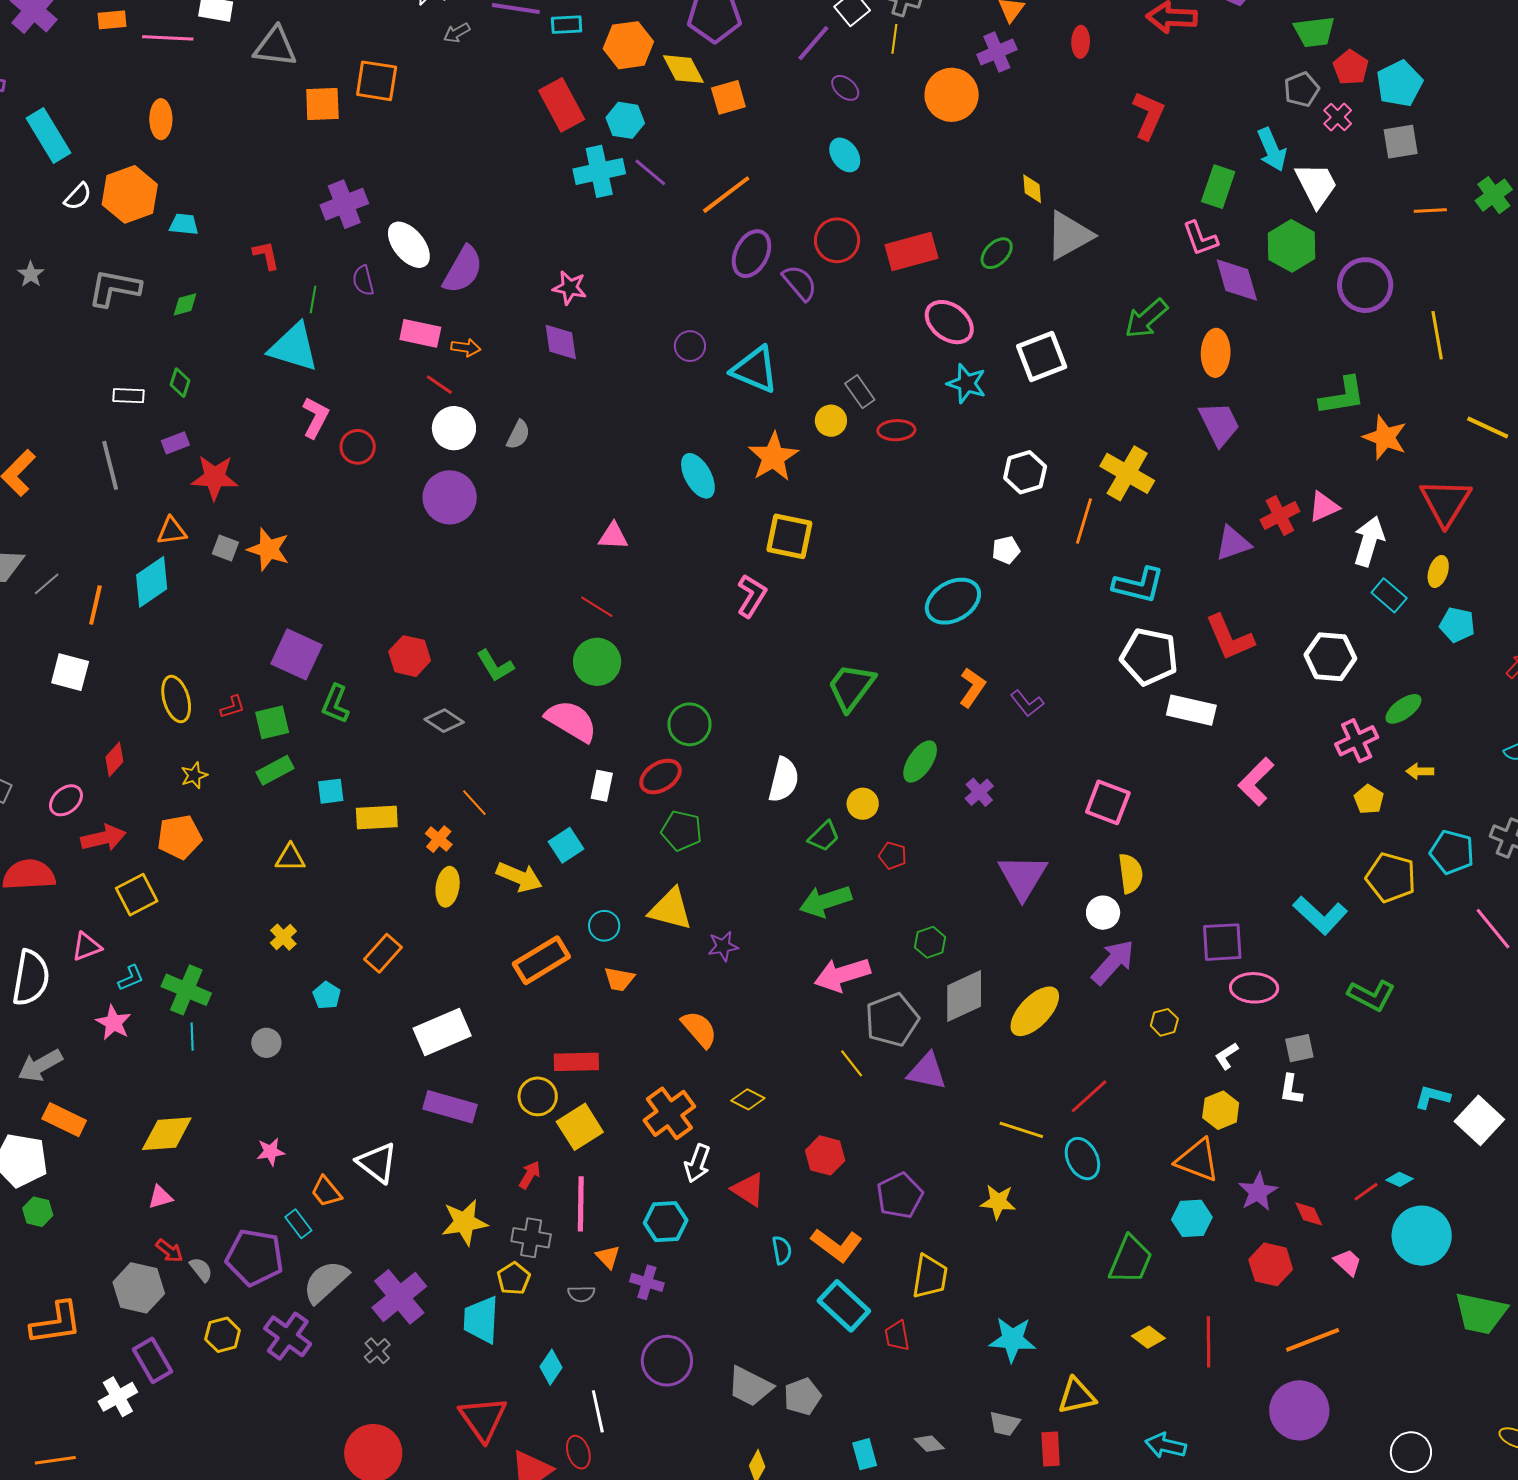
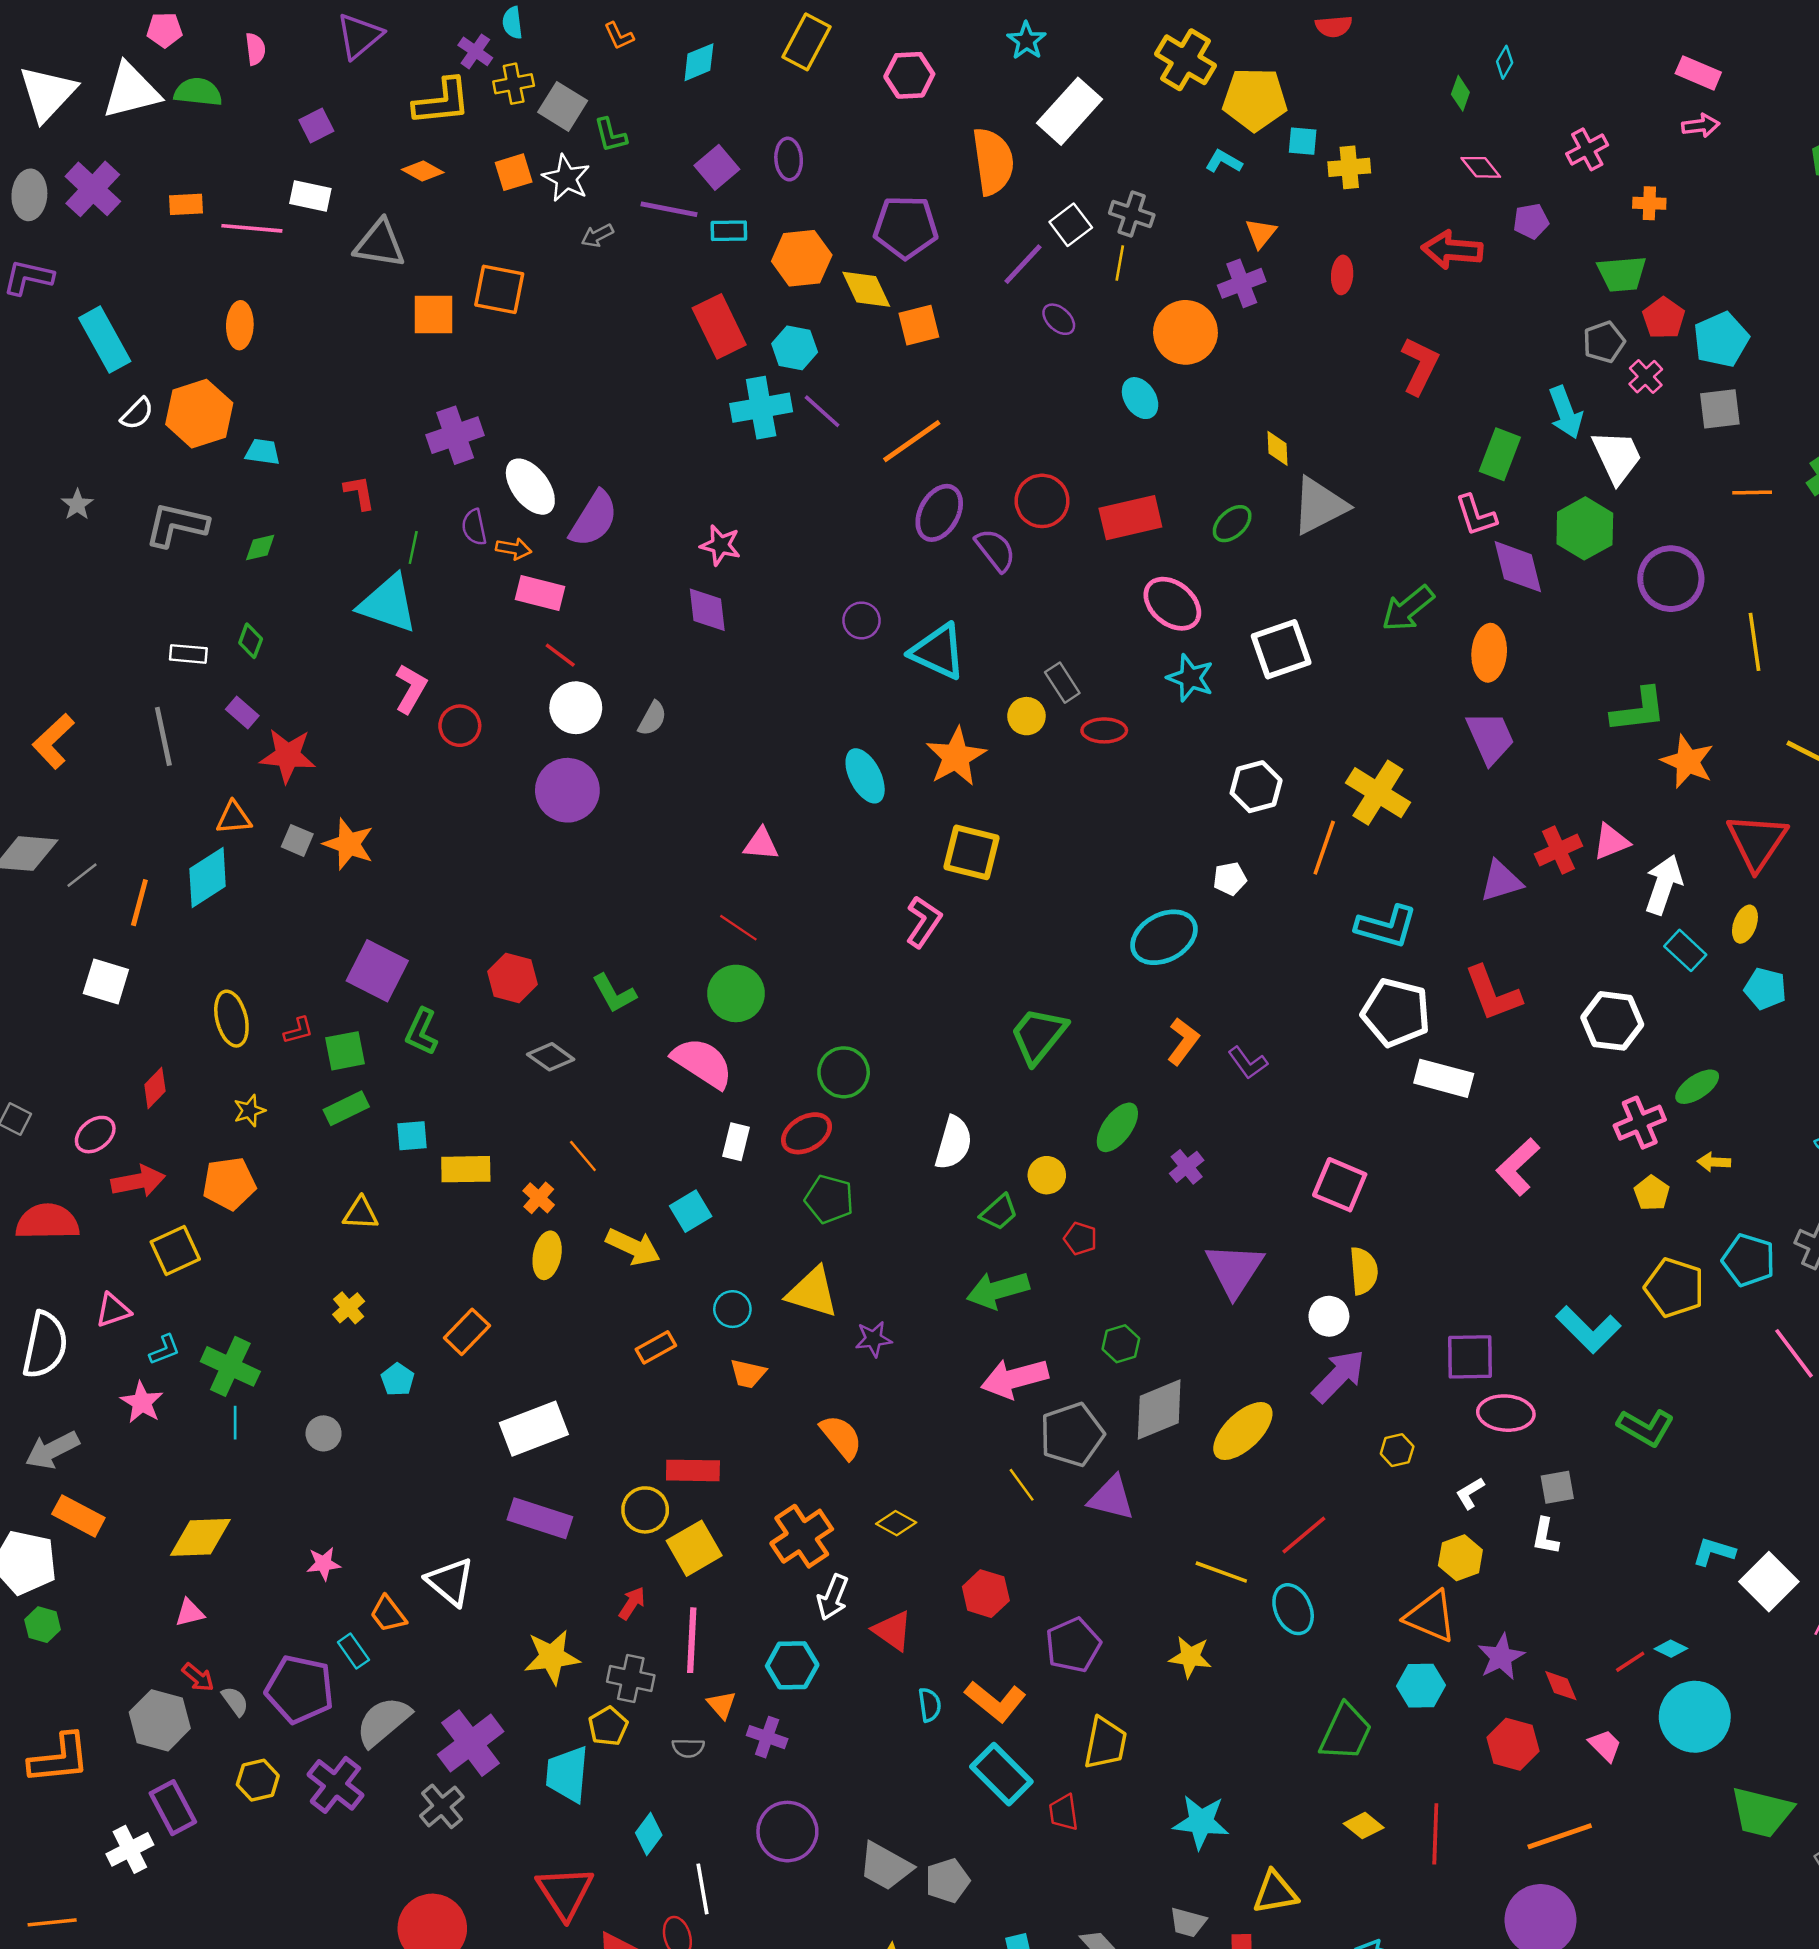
cyan ellipse: (845, 155) -> (1140, 398), moved
orange arrow: (466, 348) -> (514, 549), moved
purple rectangle: (175, 443) -> (242, 713), turned 60
orange rectangle: (541, 960) -> (656, 1347), size x0.6
gray cross: (377, 1351) -> (442, 1806), size x1.4

